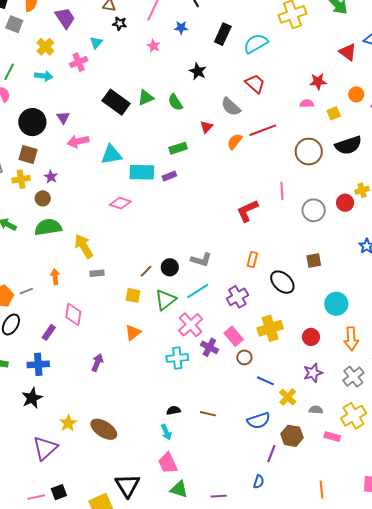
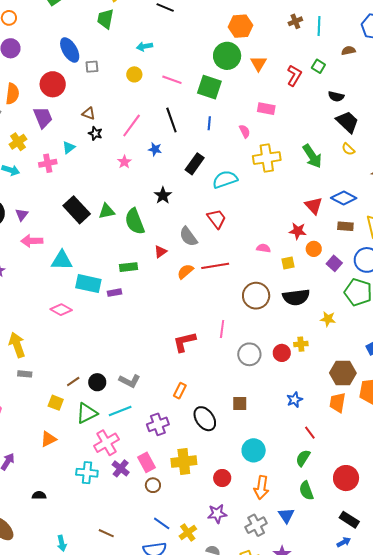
red star: (318, 82) -> (298, 231), moved
green semicircle: (175, 102) -> (135, 221), size x1.5
blue line: (265, 381) -> (162, 523), moved
black semicircle: (174, 410) -> (39, 495), moved

